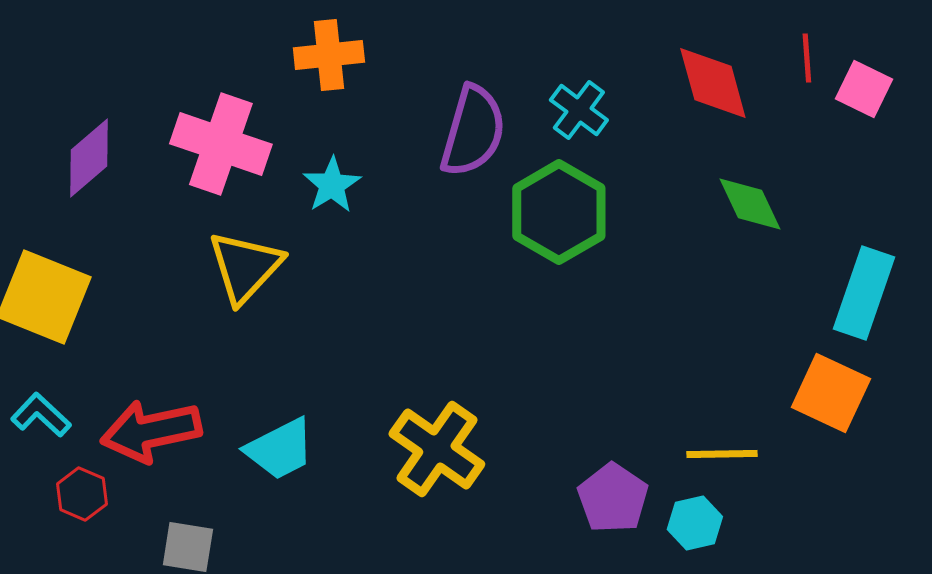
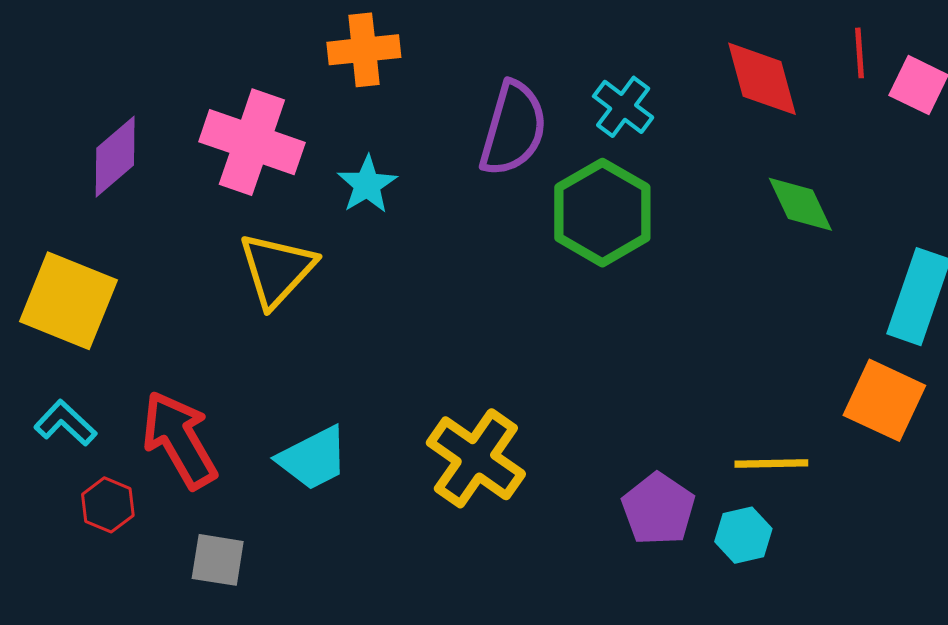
red arrow: (151, 431) -> (179, 440), turned 72

